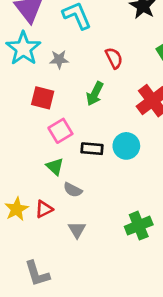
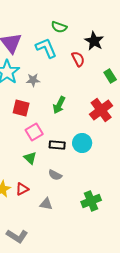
red semicircle: (114, 58) -> (78, 59), moved
gray semicircle: (73, 190) -> (55, 175), moved
gray triangle: (77, 230) -> (46, 204), turned -48
gray L-shape: (37, 274) -> (17, 236), turned -40

